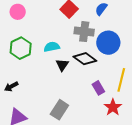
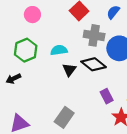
pink circle: (18, 12) -> (32, 15), moved
black arrow: (11, 86) -> (13, 79), moved

